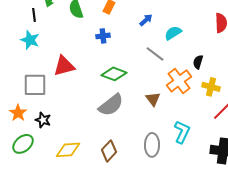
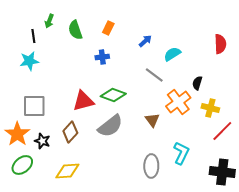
cyan star: (30, 40) -> (29, 61), turned -30
red triangle: (64, 66) -> (83, 101), moved
orange star: (18, 113) -> (17, 134), size x1.4
brown diamond: (109, 151) -> (70, 132), moved

